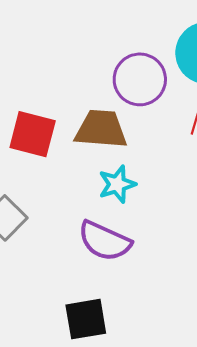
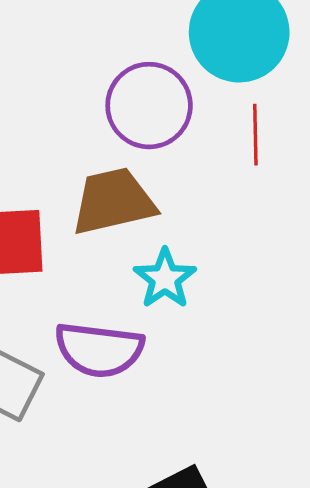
purple semicircle: (105, 241) -> (99, 350), moved

